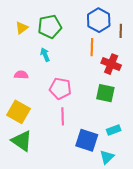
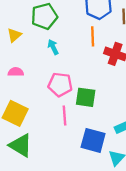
yellow triangle: (22, 28) -> (14, 35), moved
cyan arrow: (45, 55) -> (53, 47), moved
green square: (105, 93) -> (86, 97), moved

